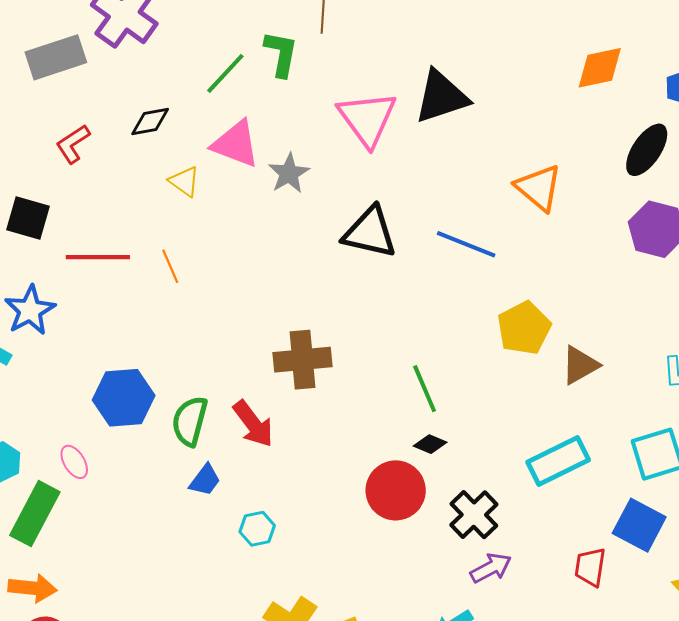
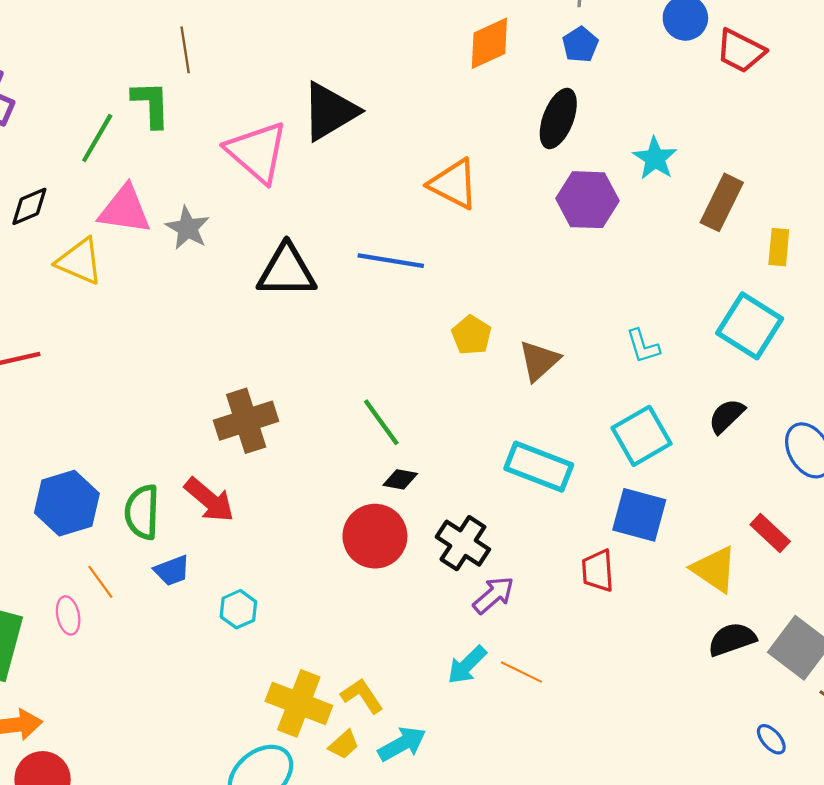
yellow triangle: (184, 181) -> (80, 261), size x1.4
orange line: (170, 266) -> (100, 582), moved
yellow pentagon: (524, 328) -> (471, 335), size x0.7
cyan rectangle: (558, 461) -> (539, 467), turned 60
pink ellipse: (74, 462) -> (68, 615), moved, turned 32
blue trapezoid: (205, 480) -> (172, 571), turned 45

